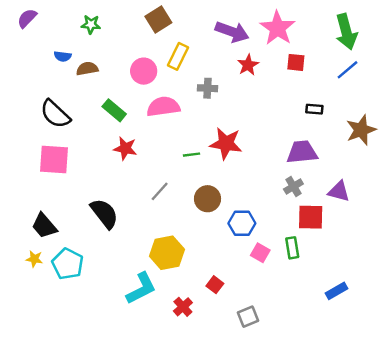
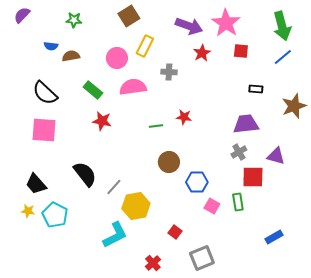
red star: (226, 143) -> (184, 117), size x0.6
gray line: (160, 191) -> (114, 187), moved
red cross: (183, 307) -> (153, 263), moved
gray square: (248, 317) -> (202, 258), size x1.4

